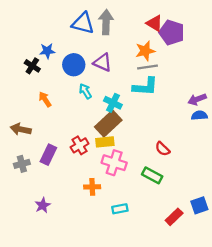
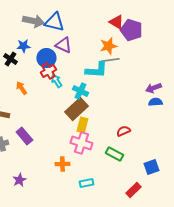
gray arrow: (106, 22) -> (33, 21), moved, turned 100
purple triangle: (103, 62) -> (63, 45), moved
cyan L-shape: (145, 87) -> (96, 70), moved
yellow rectangle: (105, 142) -> (82, 125), moved, turned -70
red cross: (80, 145) -> (48, 71), moved
red semicircle: (163, 149) -> (123, 131), turned 112
purple rectangle: (48, 155) -> (24, 136), turned -66
blue square: (199, 205) -> (151, 167), moved

